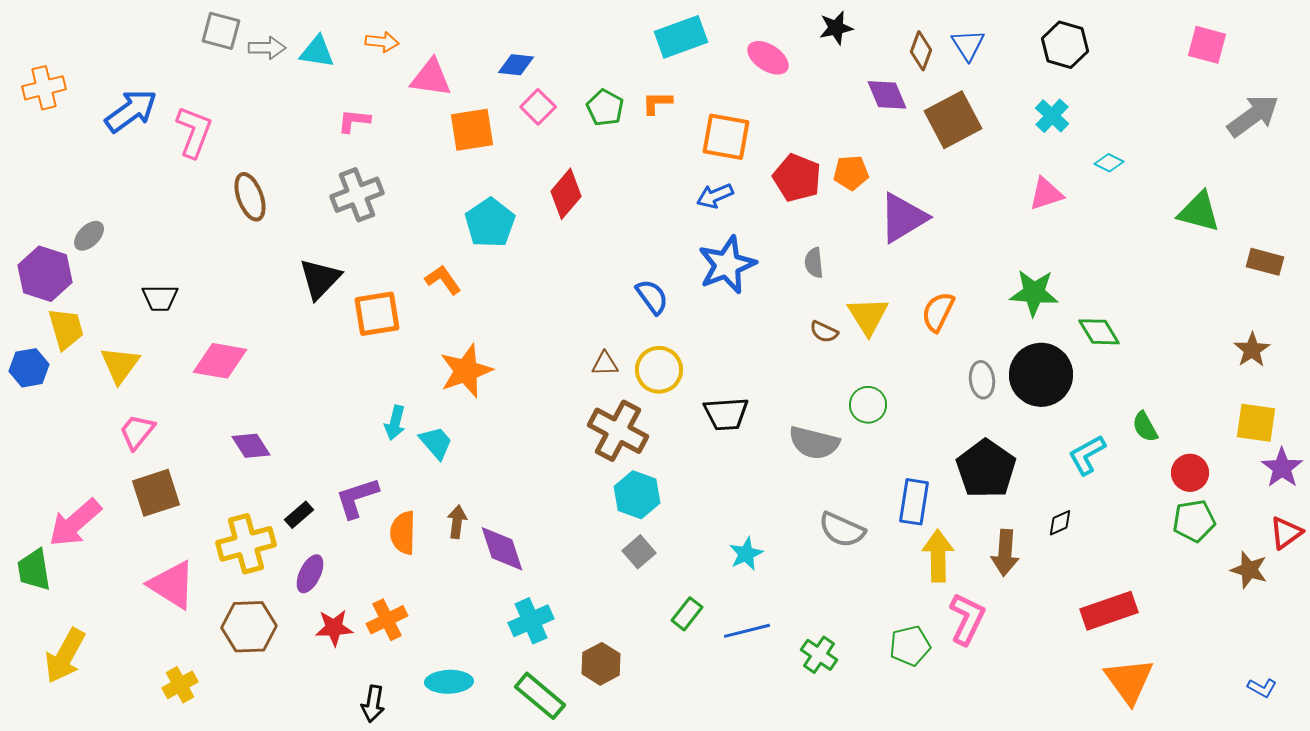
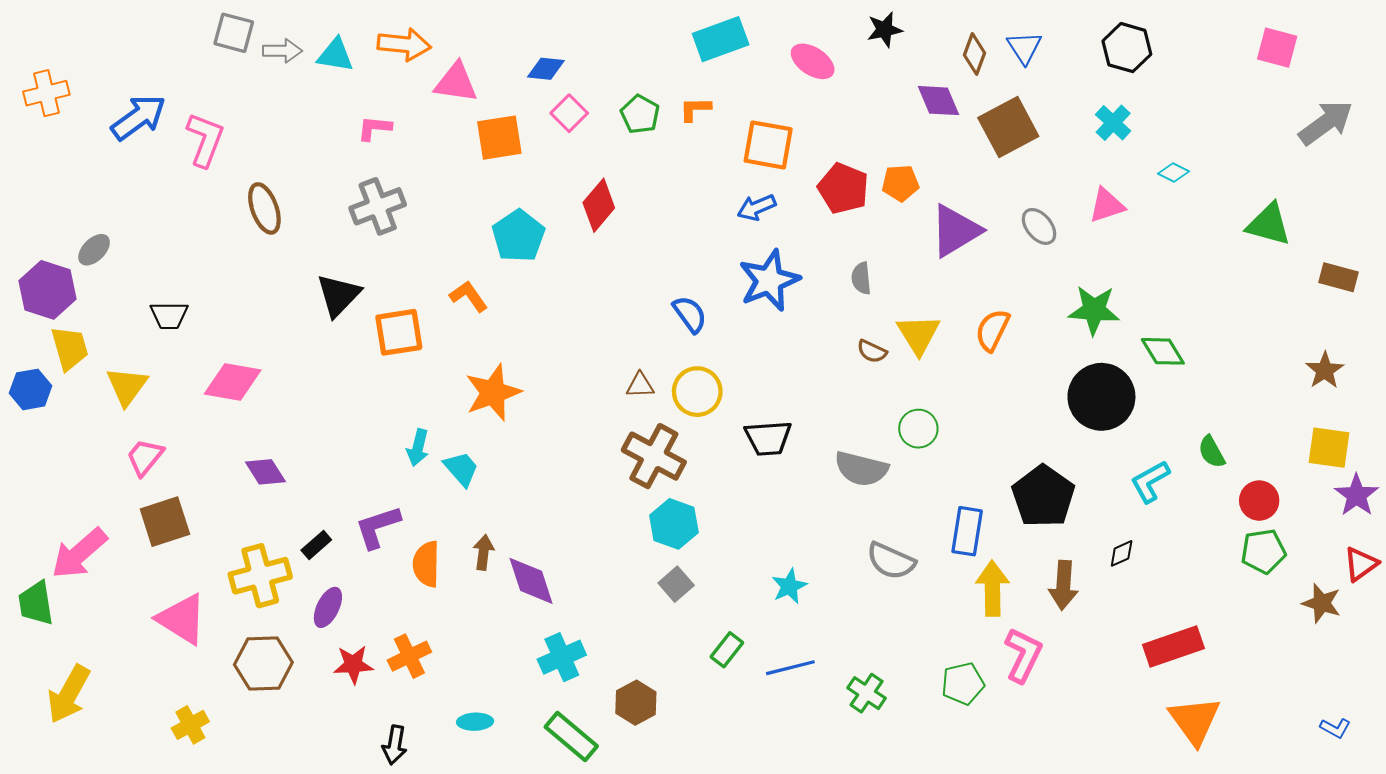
orange arrow: (382, 42) -> (404, 44), size x1.5
gray ellipse: (982, 380) -> (1039, 226), moved, turned -33
cyan ellipse: (449, 682) -> (475, 722), size x0.7

